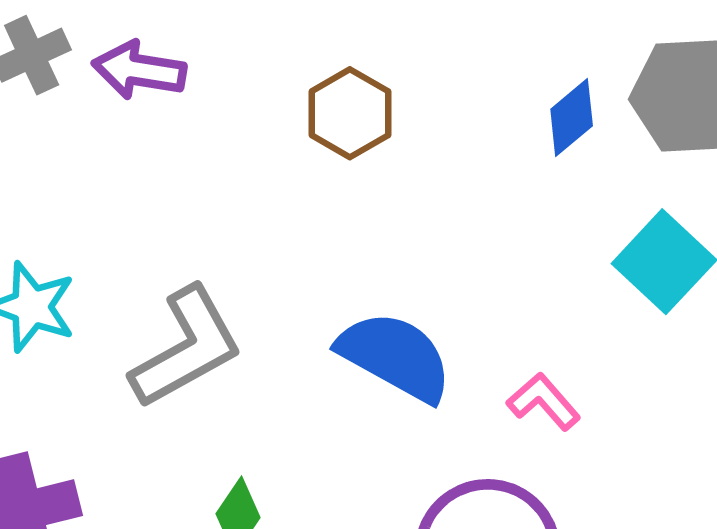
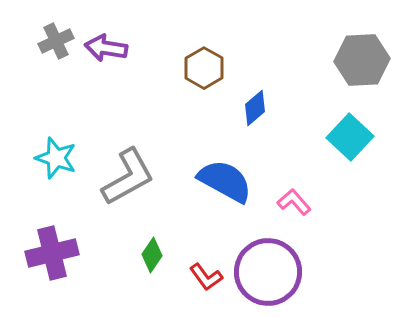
blue diamond: (572, 118) -> (255, 108), moved

